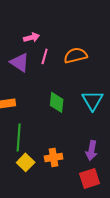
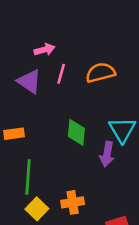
purple arrow: (92, 150) -> (107, 154), moved

